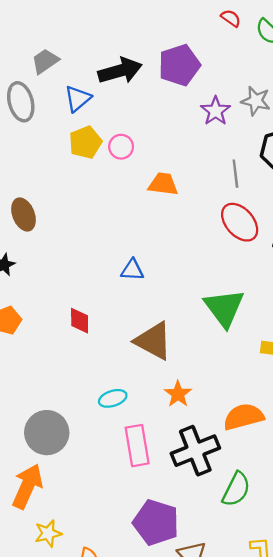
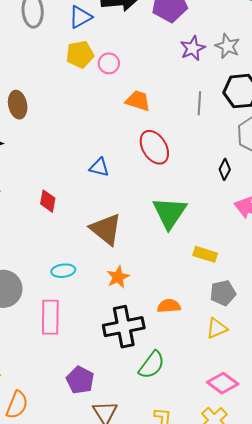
red ellipse: (240, 222) -> (154, 147), moved
orange semicircle: (244, 417) -> (169, 306), size x0.7
pink rectangle: (137, 446) -> (50, 317), moved
purple pentagon: (156, 522) -> (80, 380), size x0.7

